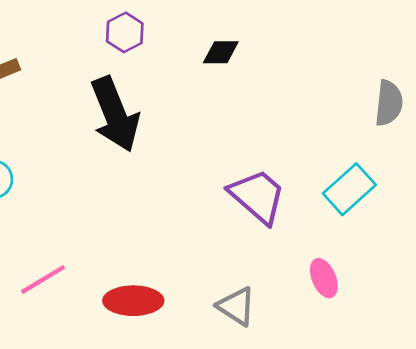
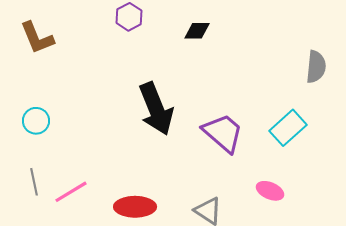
black arrow: (115, 114) -> (156, 109), moved
pink ellipse: (324, 278) -> (270, 191), turned -44

